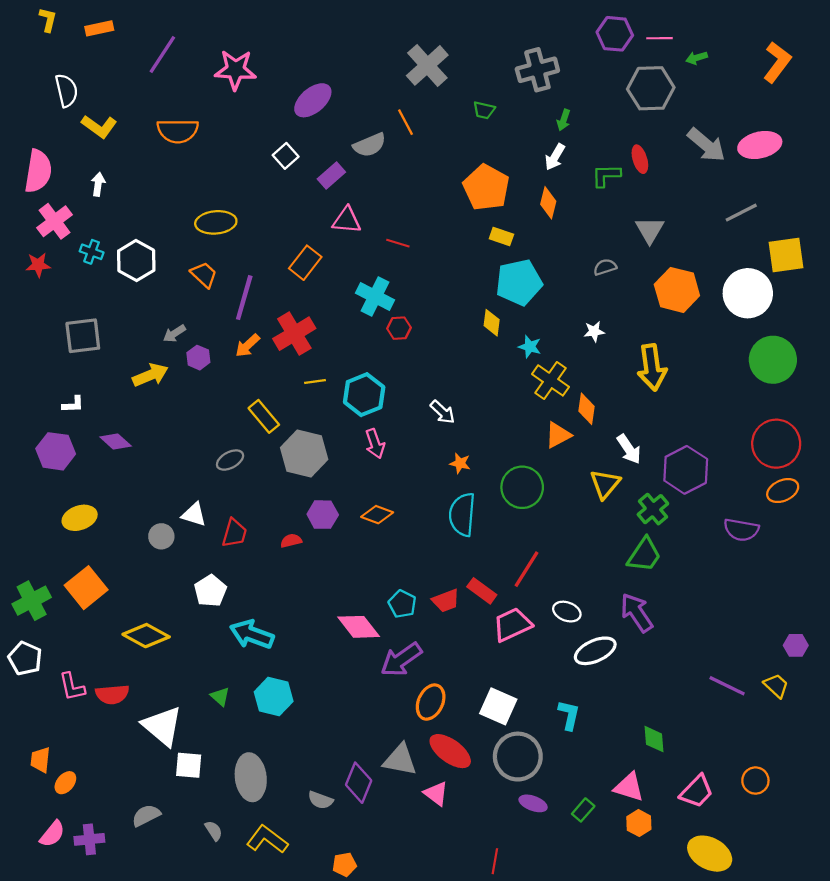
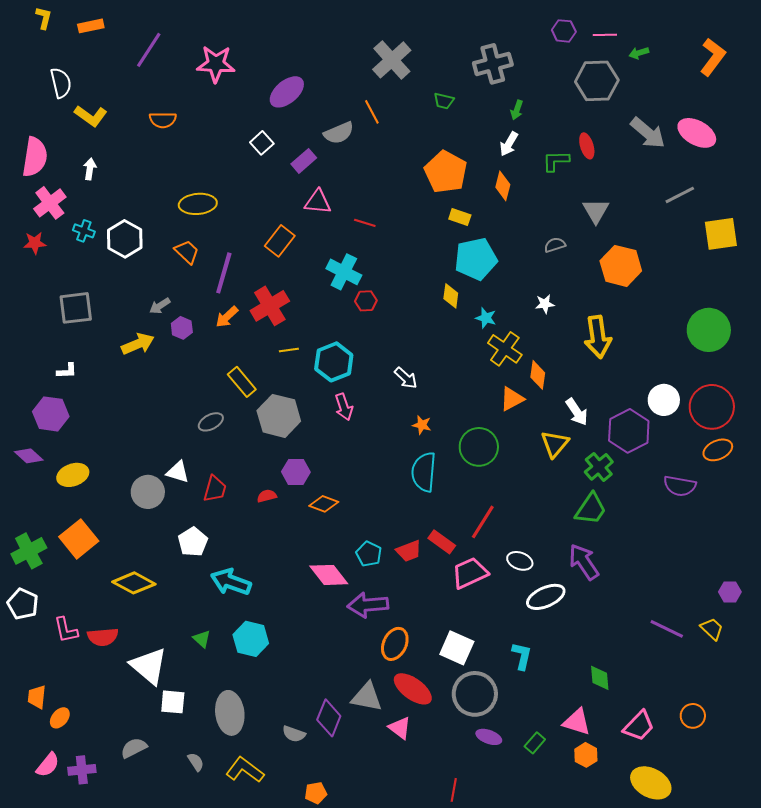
purple hexagon: (615, 34) -> (564, 31), size x0.7
orange semicircle: (178, 131) -> (163, 120), size x0.7
pink ellipse: (760, 145) -> (697, 133), turned 42
white circle: (748, 293) -> (664, 400), moved, size x0.7
purple diamond: (116, 441) -> (29, 456), moved
orange diamond: (377, 515) -> (324, 504), moved
gray circle: (161, 536) -> (148, 492), size x1.4
purple arrow: (401, 660) -> (368, 605), turned 30

